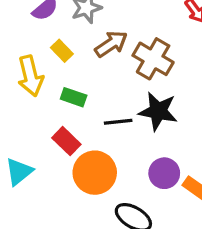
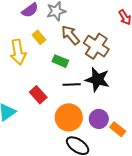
brown arrow: (111, 44) -> (70, 35), turned -100
green rectangle: (74, 97) -> (60, 61), moved
orange circle: (95, 173) -> (69, 117), moved

